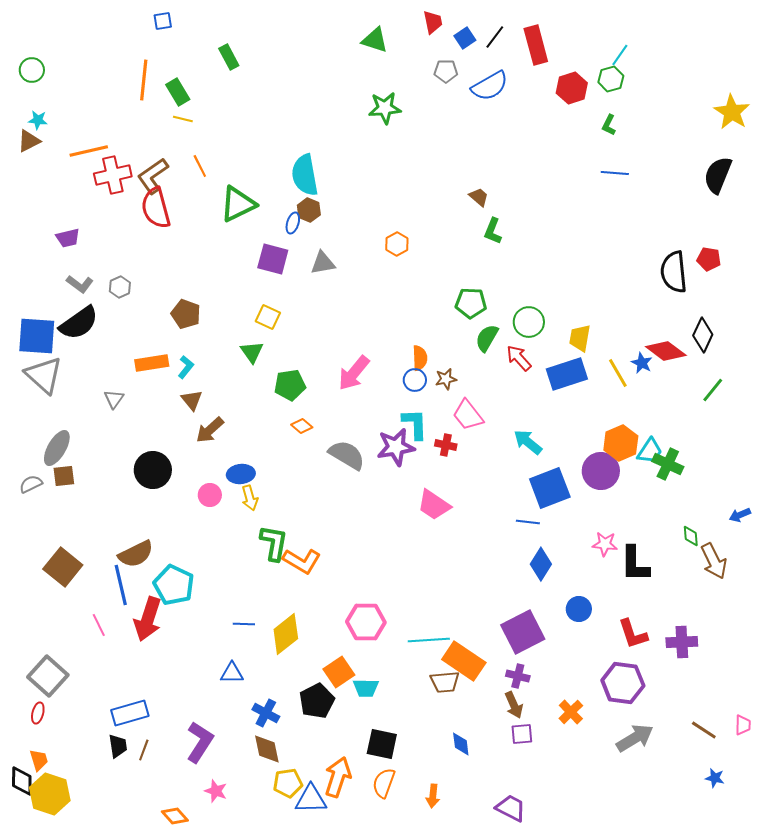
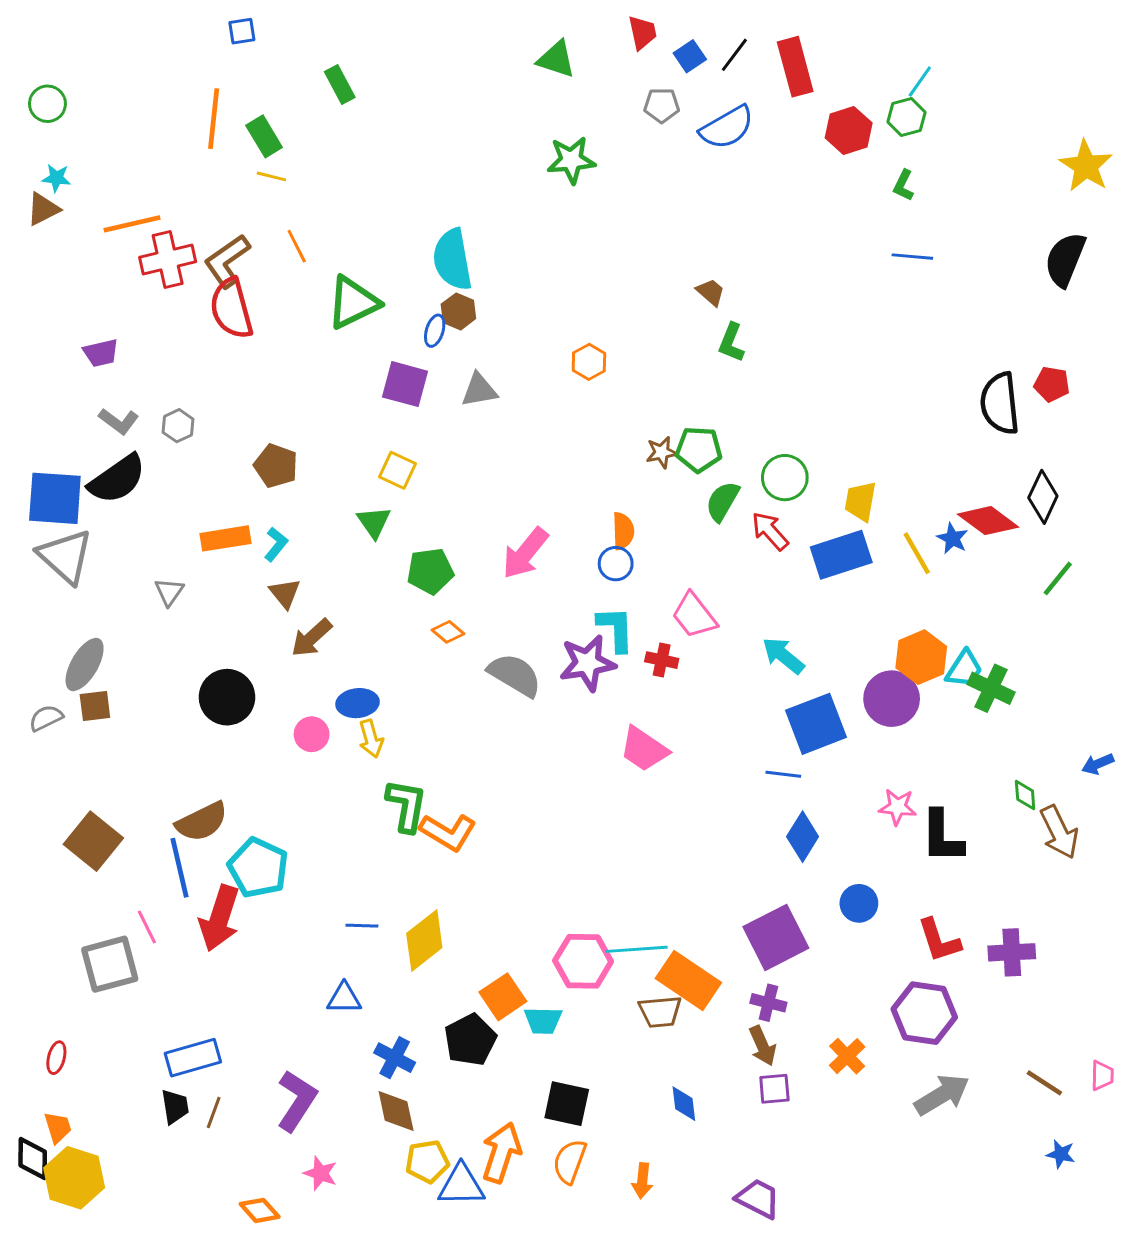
brown star: (446, 379) -> (662, 452), moved
pink hexagon: (366, 622) -> (583, 961), moved
gray square: (48, 676) -> (110, 964), moved, turned 33

